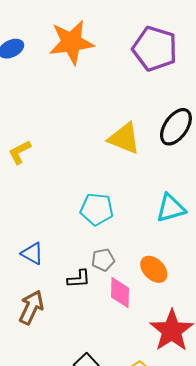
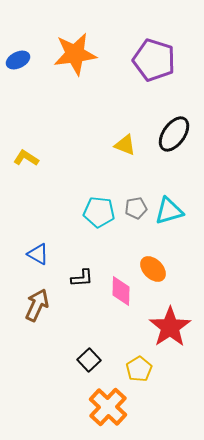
yellow triangle: (124, 138) -> (125, 145), size x0.7
yellow L-shape: (20, 152) -> (26, 158), turned 60
gray pentagon: (103, 260) -> (136, 208), moved

